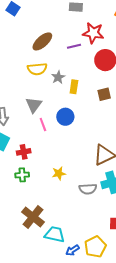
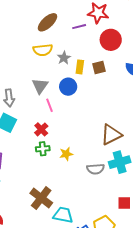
brown square: (104, 94) -> (99, 68), moved
blue circle: (65, 117) -> (68, 87), moved
red cross: (24, 152) -> (41, 129), moved, turned -32
green cross: (22, 175) -> (43, 149), moved

